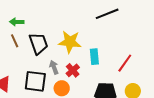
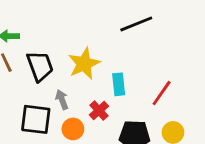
yellow star: (70, 42) -> (84, 64), turned -30
red cross: (73, 70) -> (99, 110), moved

